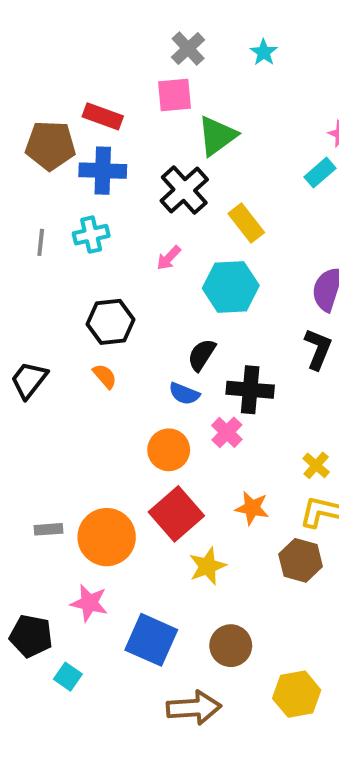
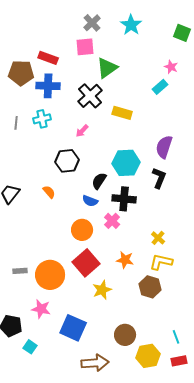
cyan star: (264, 52) -> (131, 25), size x1.5
yellow rectangle: (246, 223) -> (122, 113), turned -36
cyan hexagon: (231, 287) -> (126, 163), moved
black hexagon: (111, 322) -> (67, 161), moved
brown circle: (231, 646) -> (125, 335), moved

